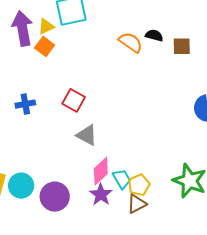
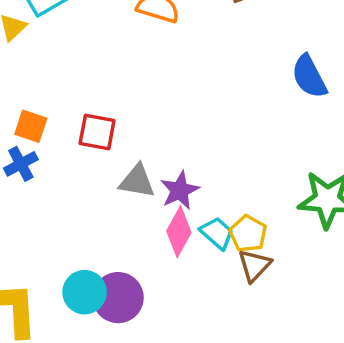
orange square: (45, 47) -> (31, 126), moved
cyan circle: (21, 186) -> (85, 292), moved
purple star: (101, 195) -> (180, 190), moved, turned 30

